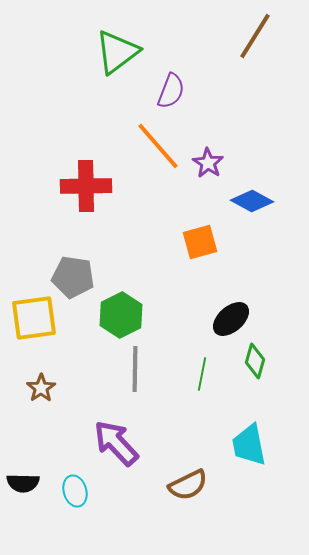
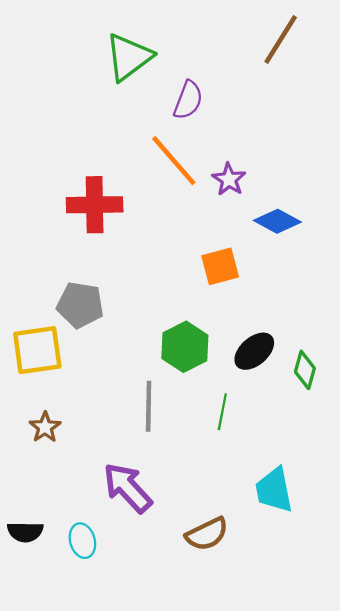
green hexagon: (121, 315) -> (185, 347), moved
green diamond: (255, 361) -> (305, 370), moved

